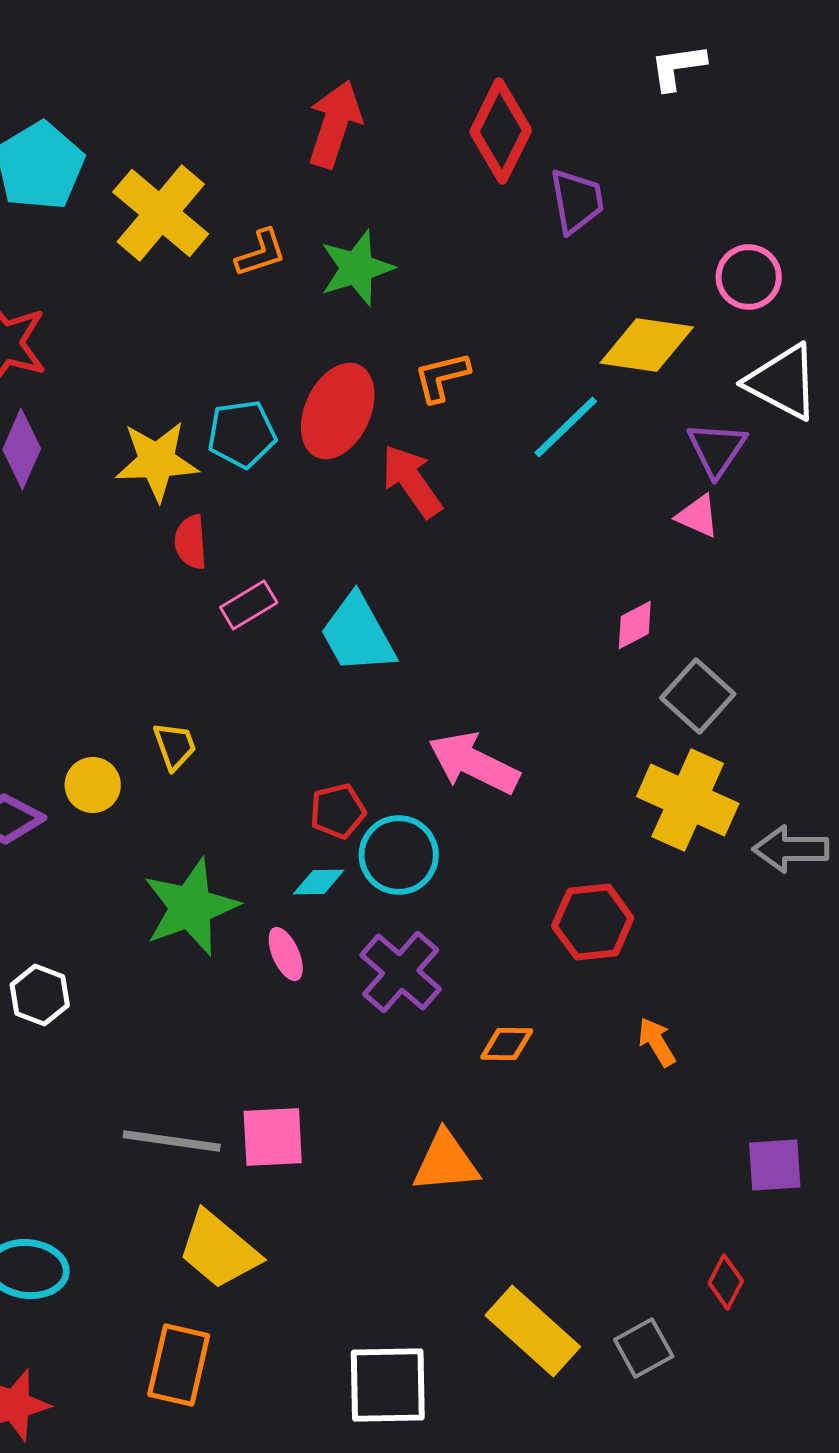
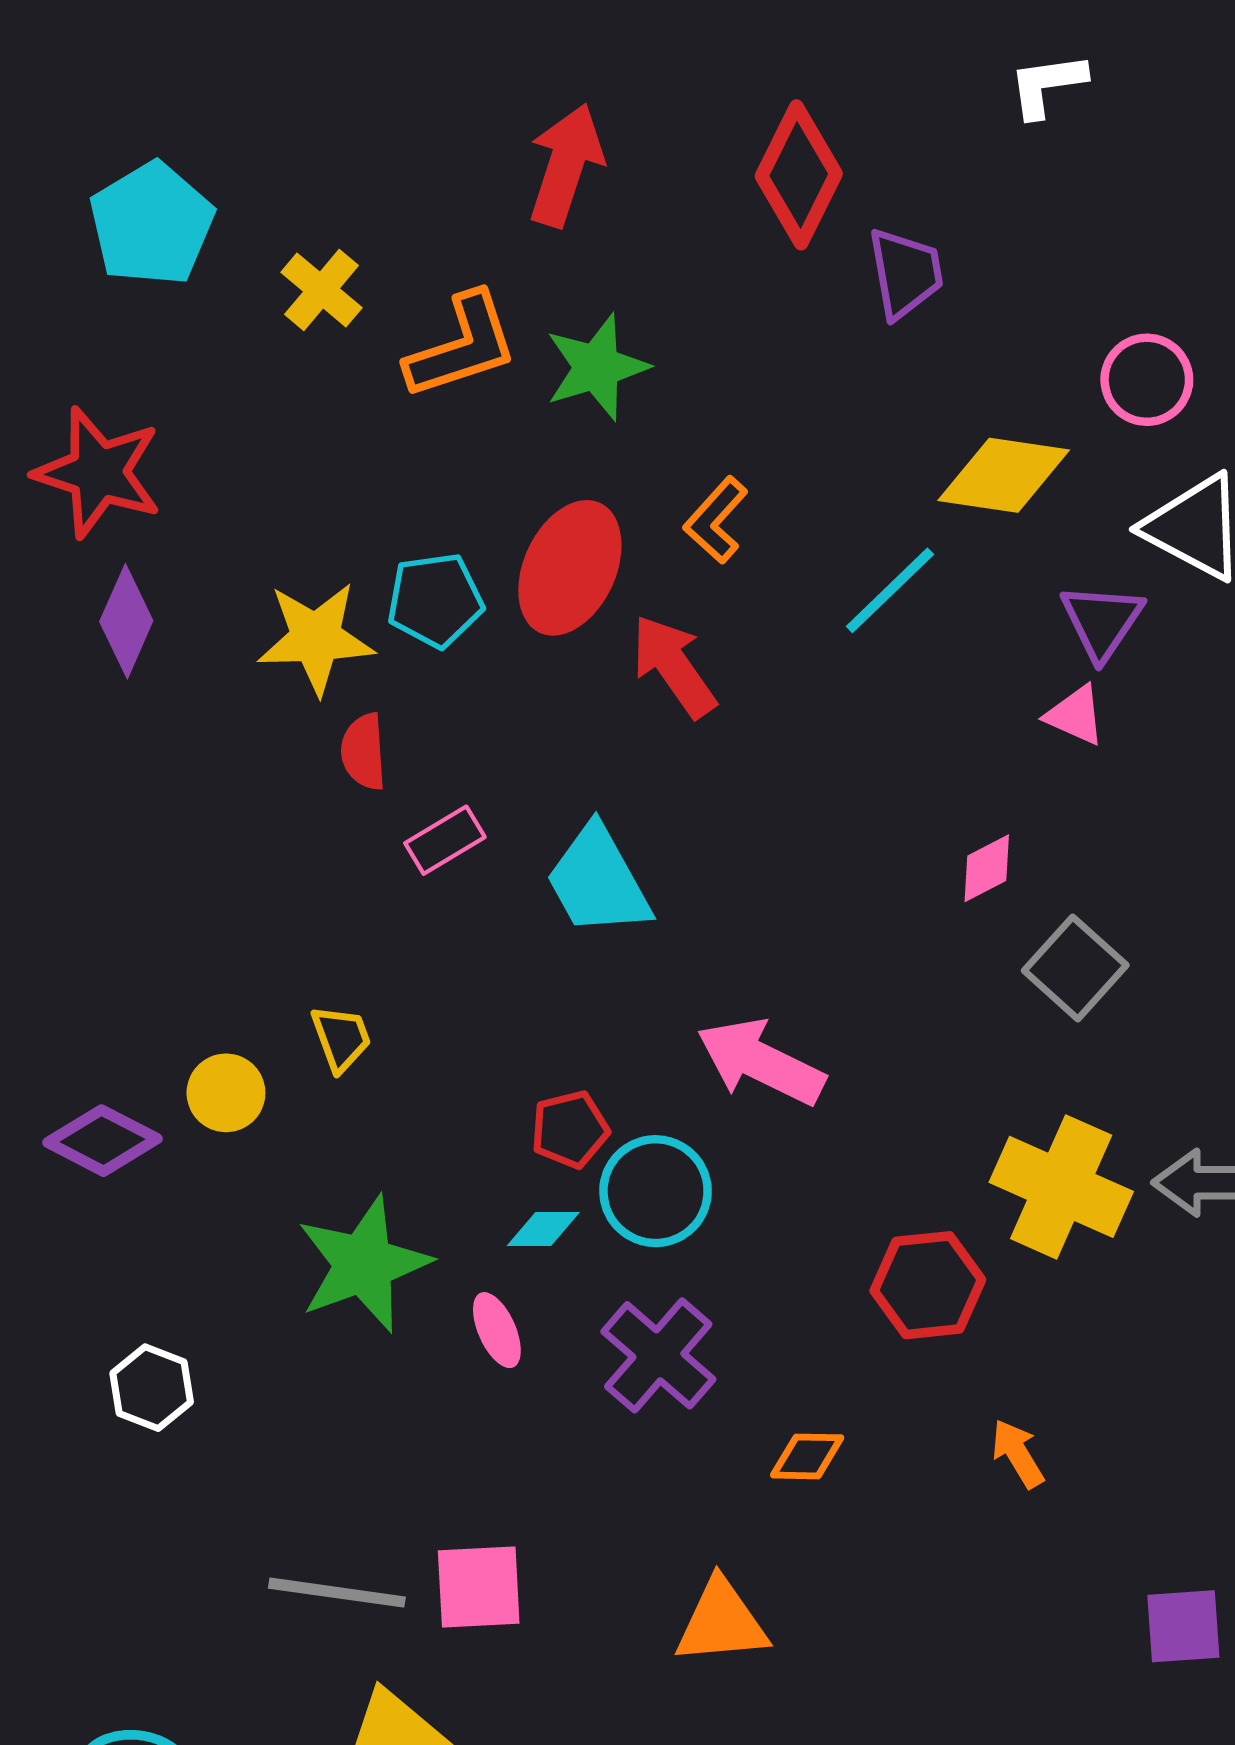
yellow cross: (161, 213) -> (321, 290), size x0.6
orange L-shape: (261, 253) -> (462, 346), size x1.6
orange L-shape: (442, 377) -> (716, 520), turned -34
yellow cross: (688, 800) -> (1061, 1187), moved

